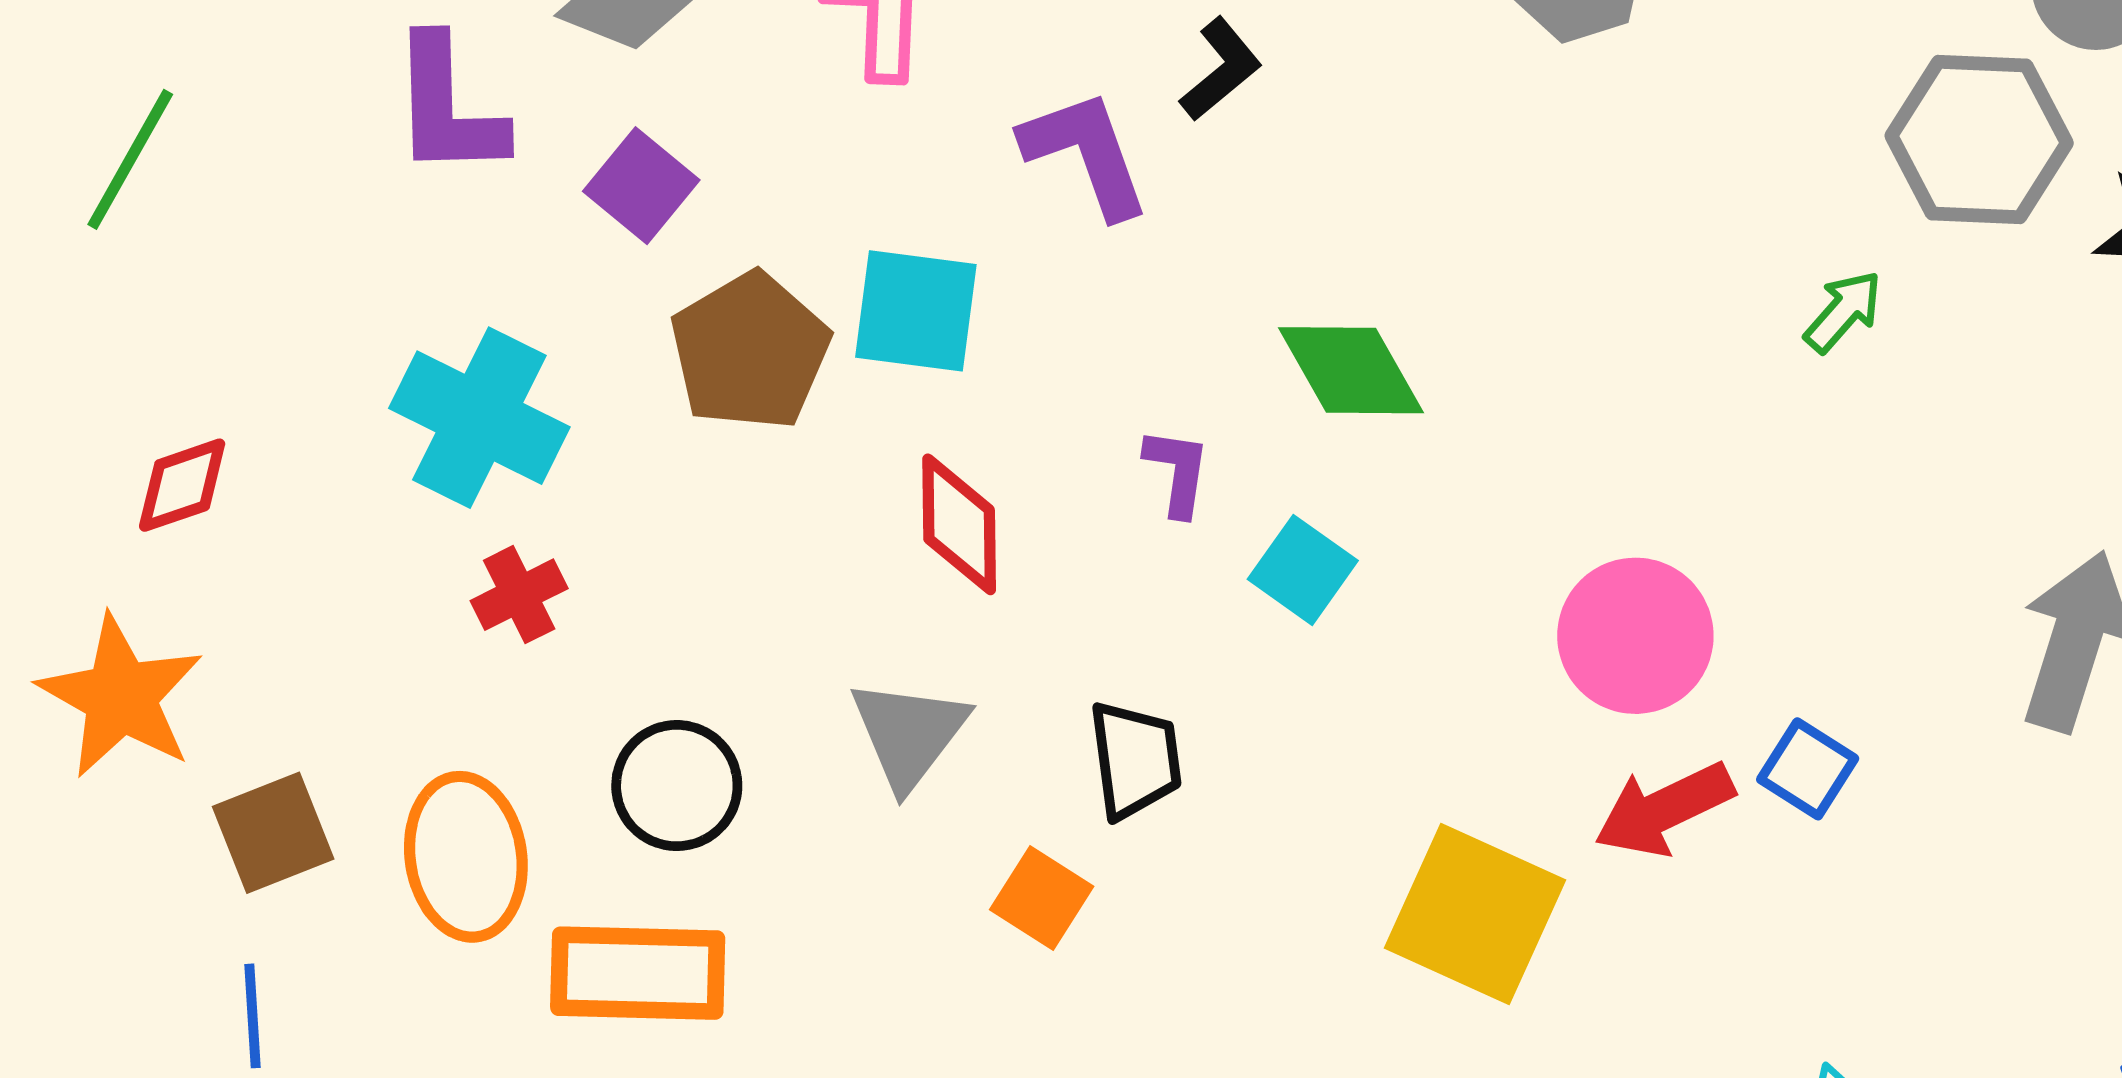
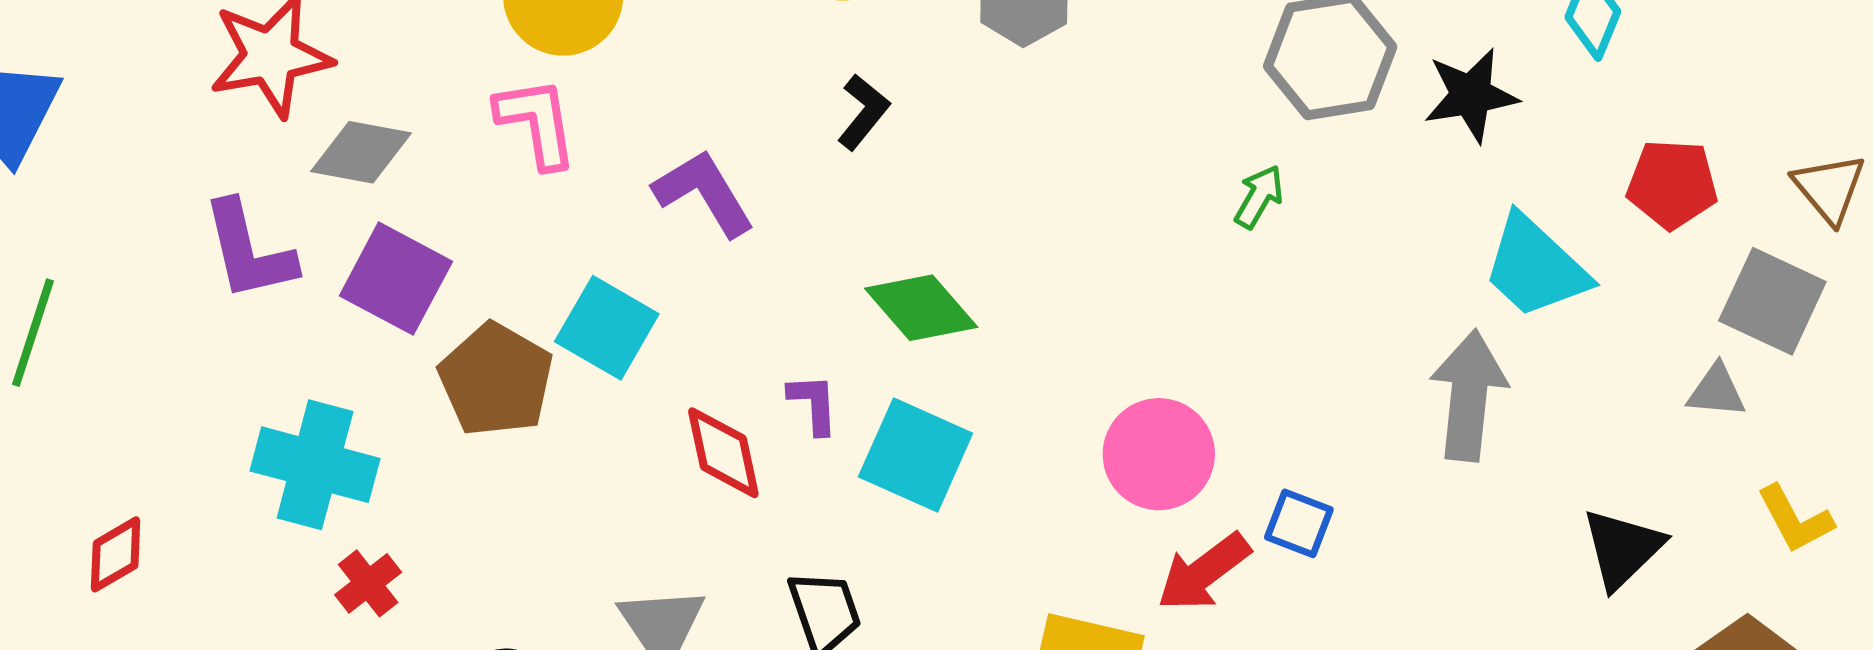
black L-shape: (1221, 69) -> (863, 112), moved
purple square: (641, 186) -> (396, 279), size x1.4
cyan square: (916, 311) -> (607, 328), turned 34
red diamond: (959, 524) -> (723, 453), moved
cyan square: (1303, 570) -> (916, 455), size x1.5

